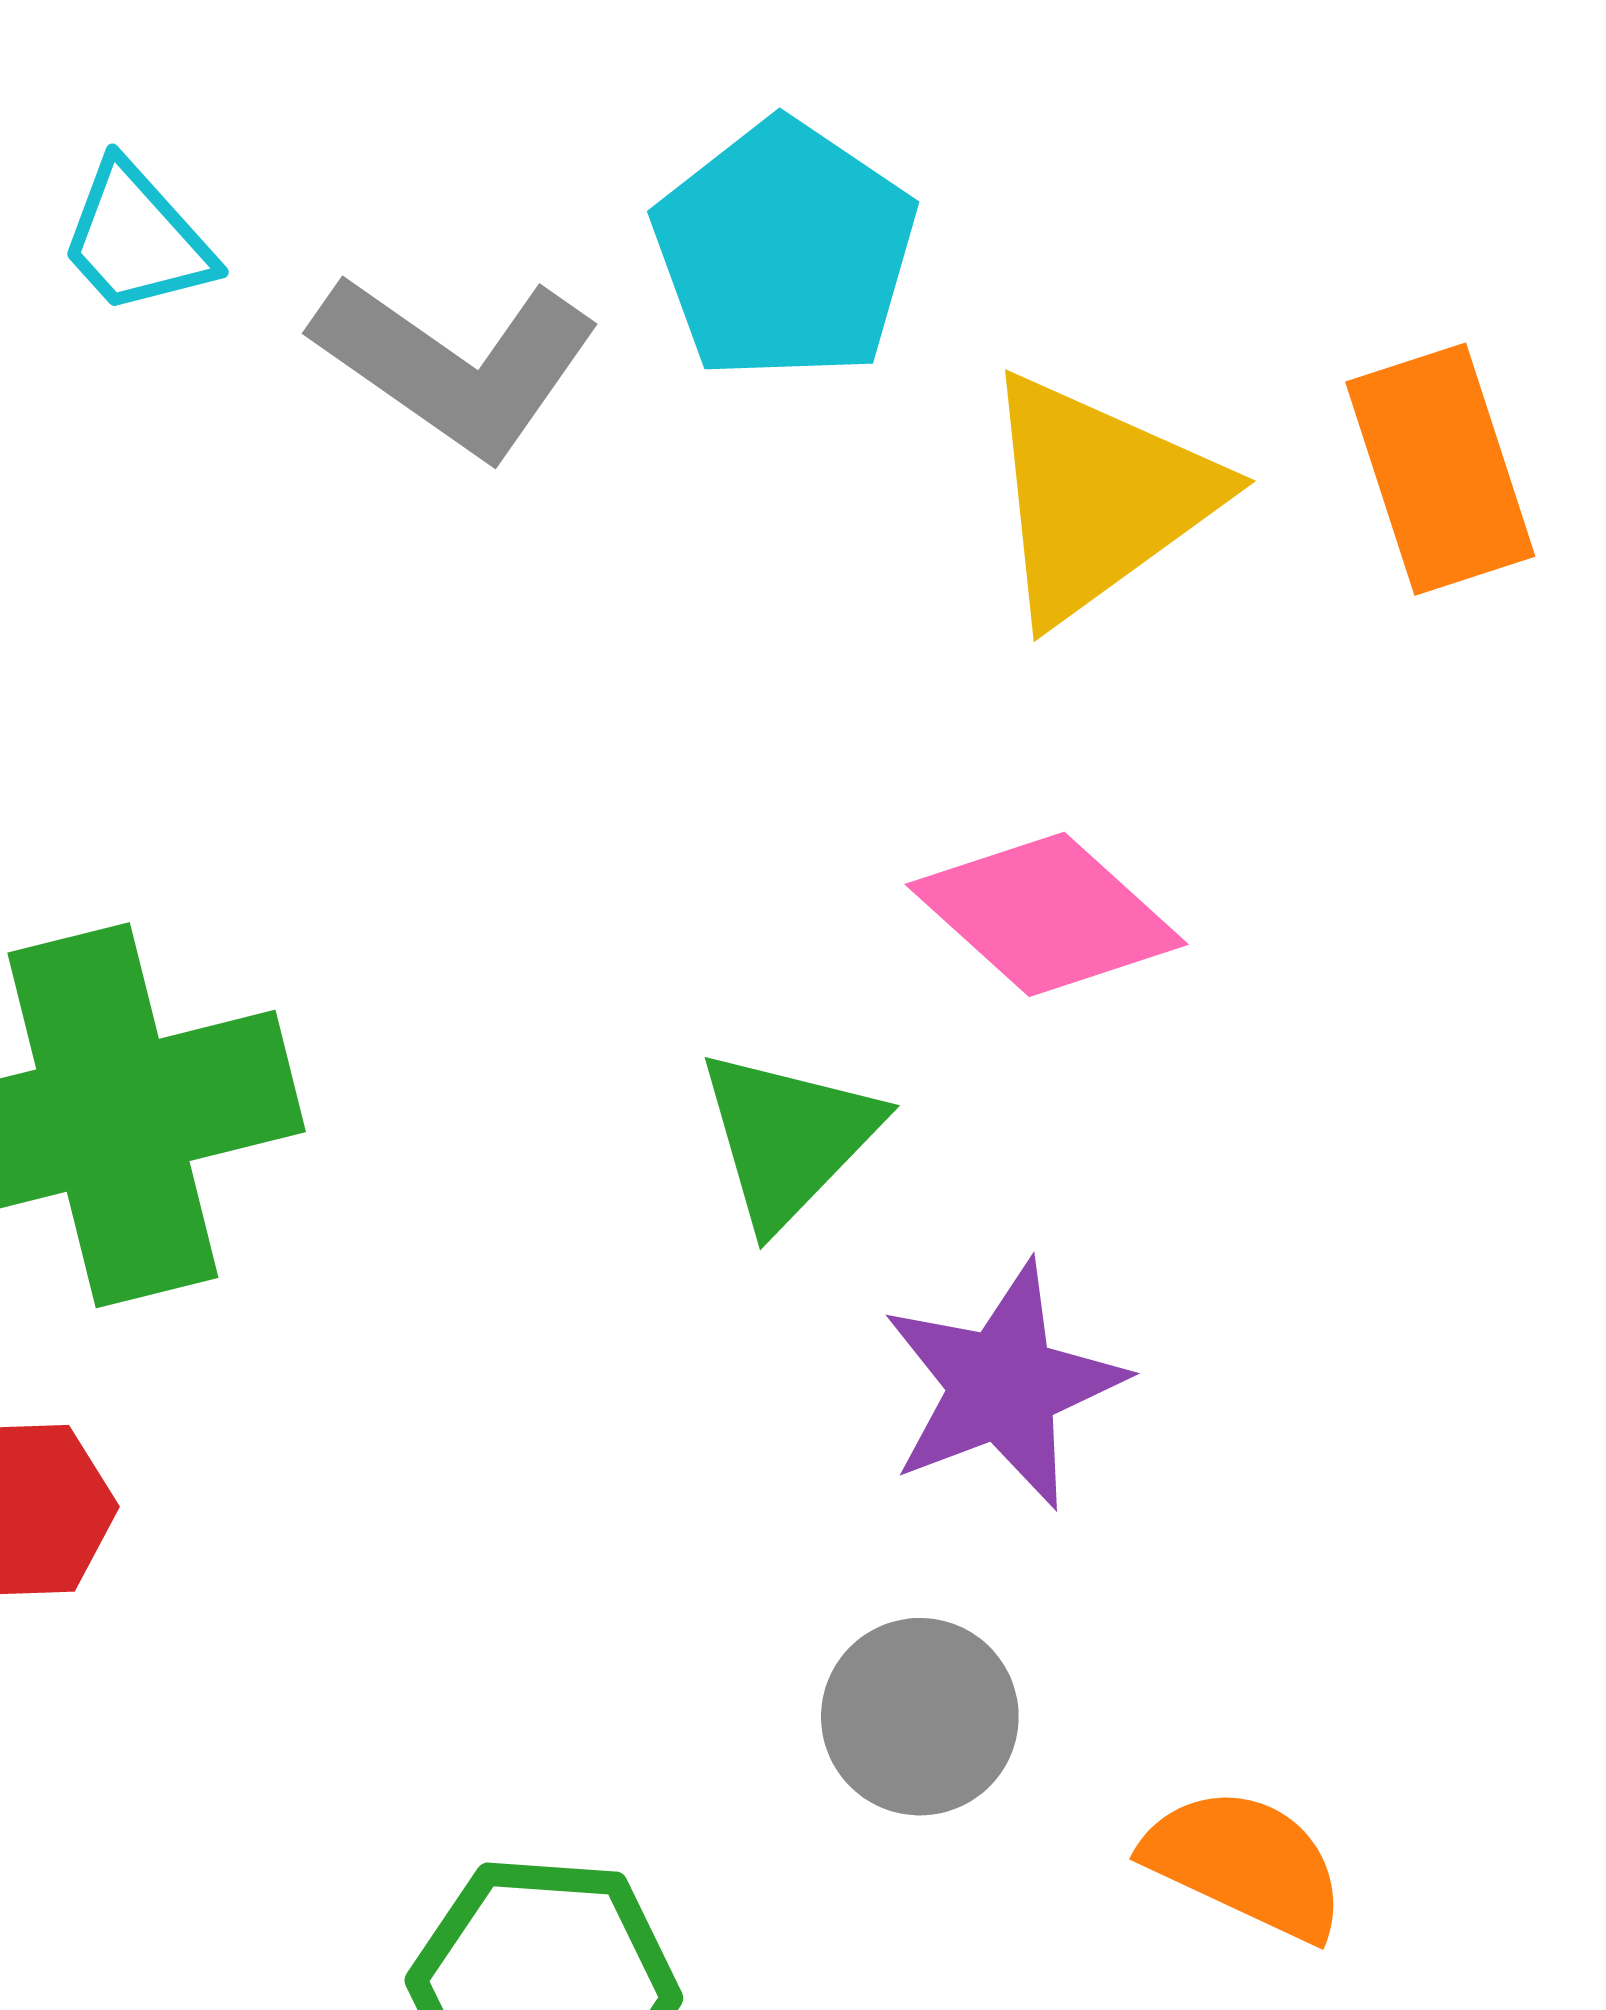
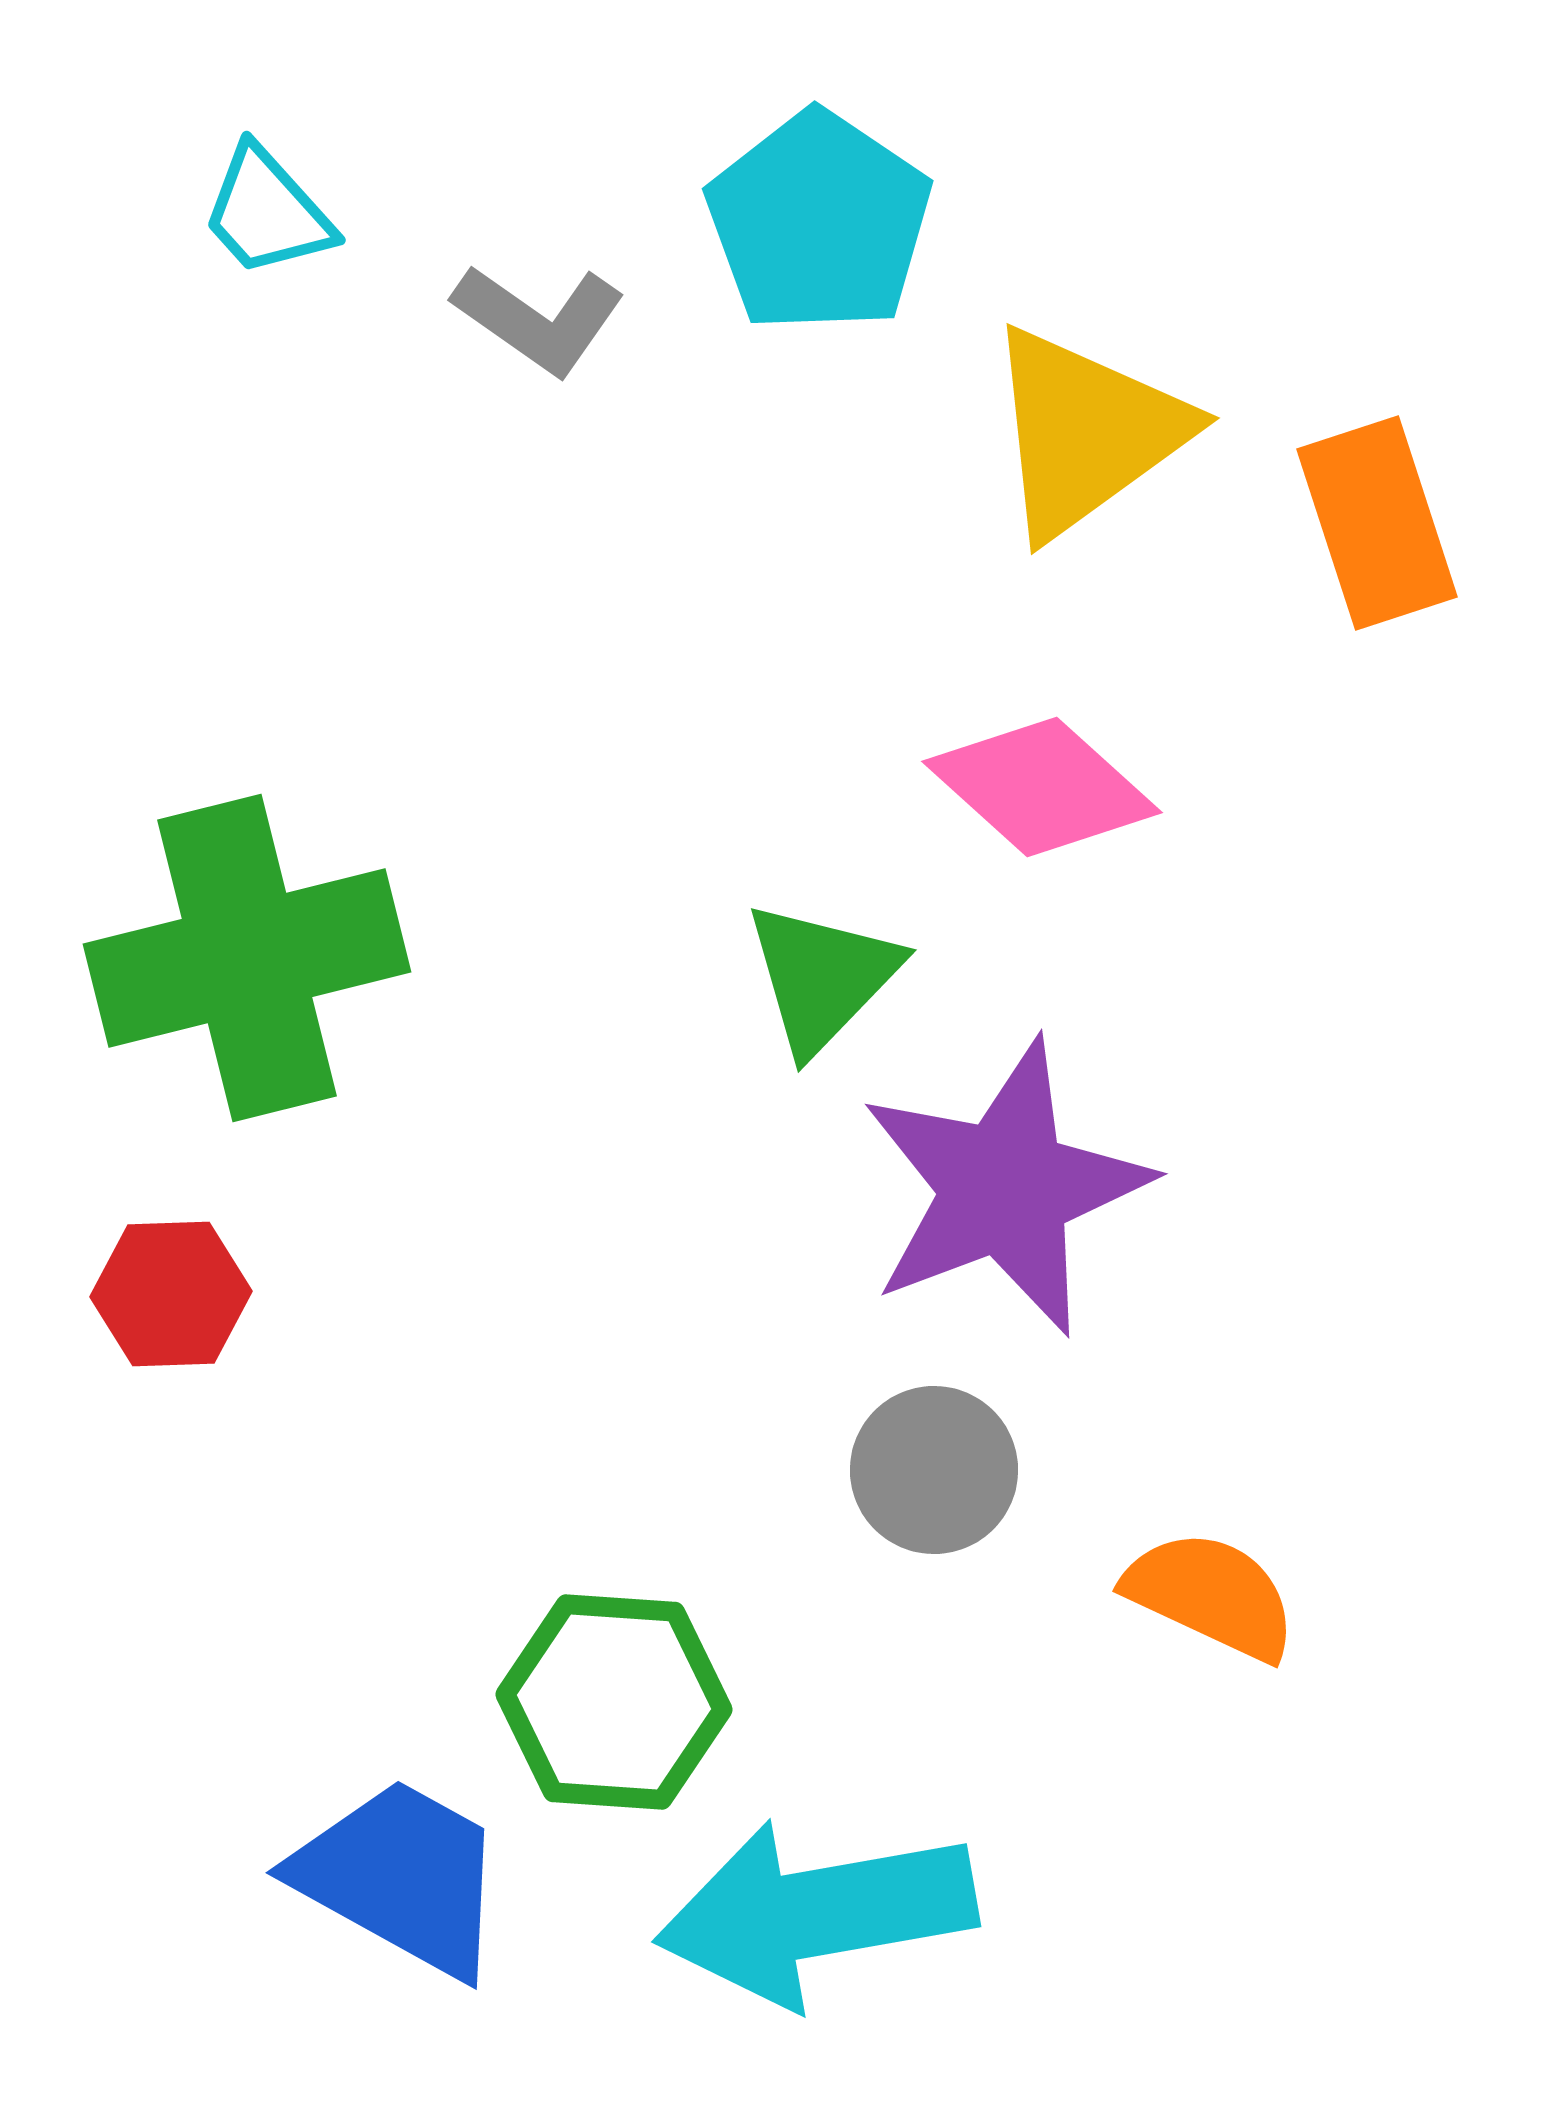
gray L-shape: (456, 365) -> (539, 319), size x0.7
orange rectangle: (1440, 469) -> (1377, 523), moved
purple star: (1003, 1385) -> (1005, 1188), size x1.4

